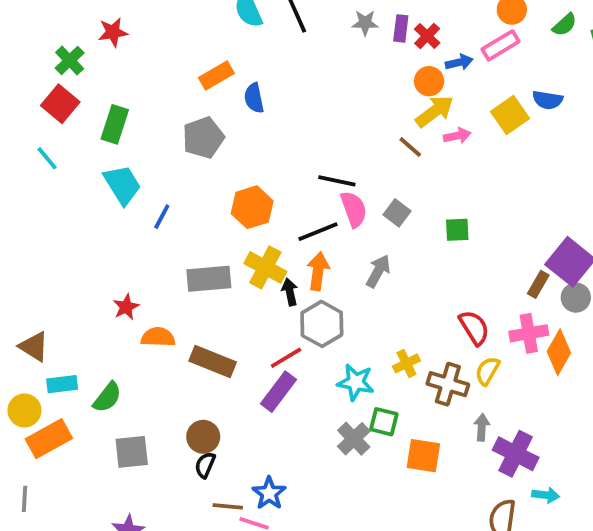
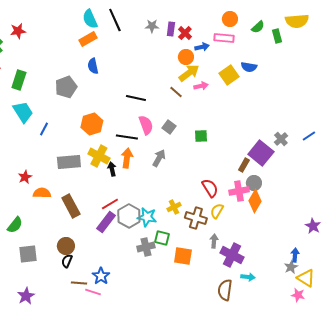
pink rectangle: (501, 45) -> (224, 38), turned 36
orange rectangle: (216, 76) -> (88, 39), moved
black line: (337, 181) -> (136, 98), moved
black line: (318, 232) -> (127, 137), turned 30
gray circle: (576, 298) -> (254, 183), moved
gray hexagon: (322, 324) -> (129, 216), moved
brown rectangle: (213, 362) -> (71, 206), turned 40
gray cross: (354, 439) -> (146, 247), turned 30

